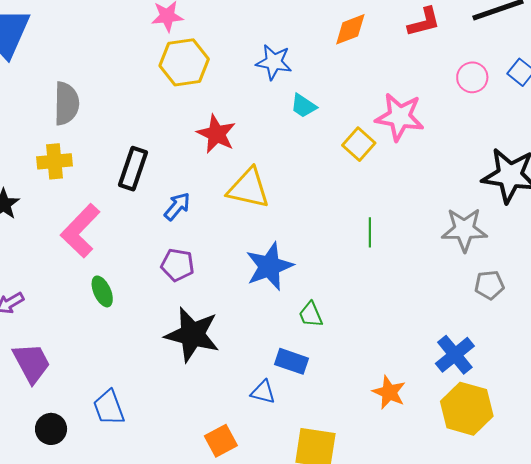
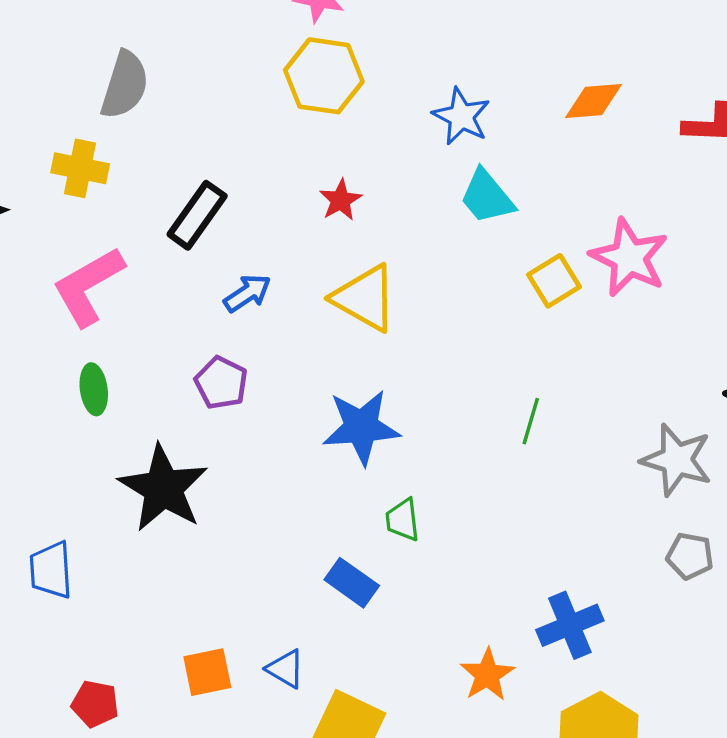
cyan trapezoid: (303, 106) -> (487, 197), size x1.4
red star: (216, 134) -> (341, 200), size x0.7
black star: (192, 334) -> (163, 488), moved
blue cross: (455, 355) -> (570, 625), moved
blue triangle: (263, 392) -> (286, 669), moved

